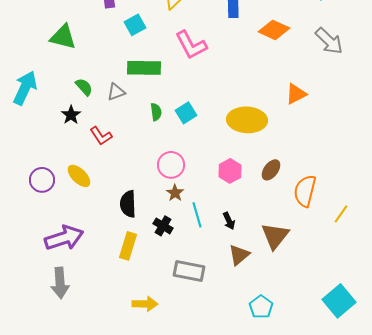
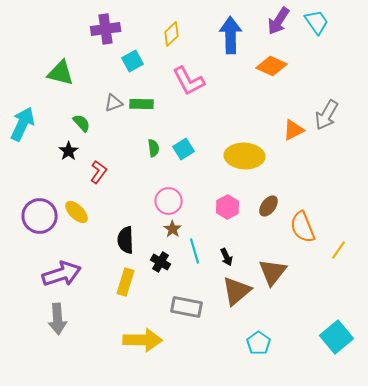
gray arrow: (329, 41) -> (327, 115), moved, turned 76
green rectangle: (144, 68) -> (142, 104), size x0.7
gray triangle: (116, 92) -> (114, 103), moved
red L-shape: (101, 136) -> (99, 172), turned -110
purple circle: (42, 180) -> (40, 216), size x1.4
orange semicircle: (305, 191) -> (303, 227), turned -36
brown triangle: (239, 255) -> (237, 291), size x1.4
yellow arrow: (145, 304) -> (143, 340), size x1.5

